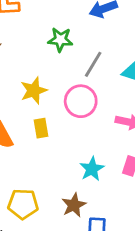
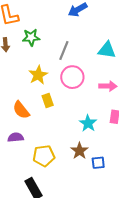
green star: (60, 40) -> (31, 37), moved
gray line: (93, 64) -> (64, 51), moved

